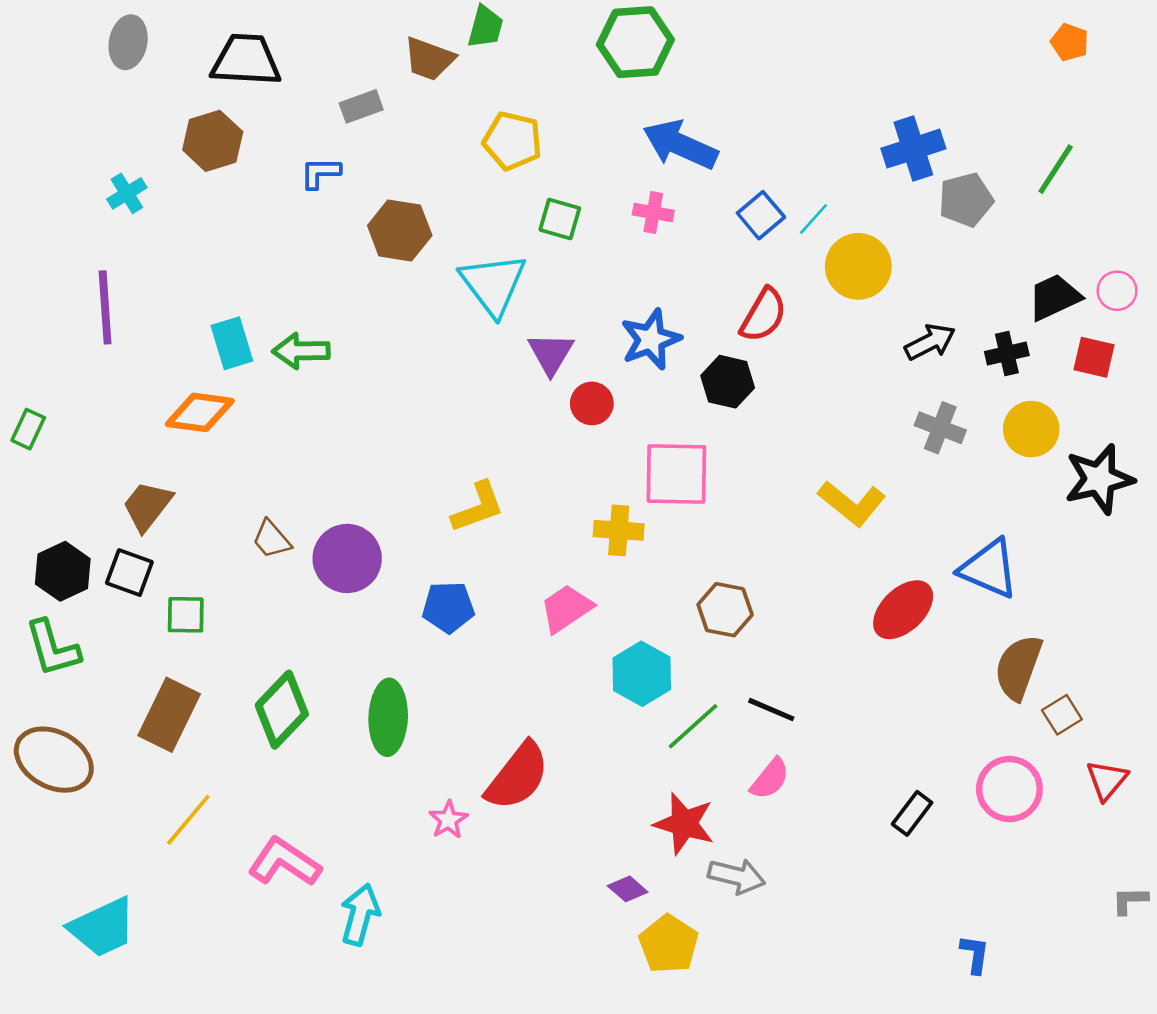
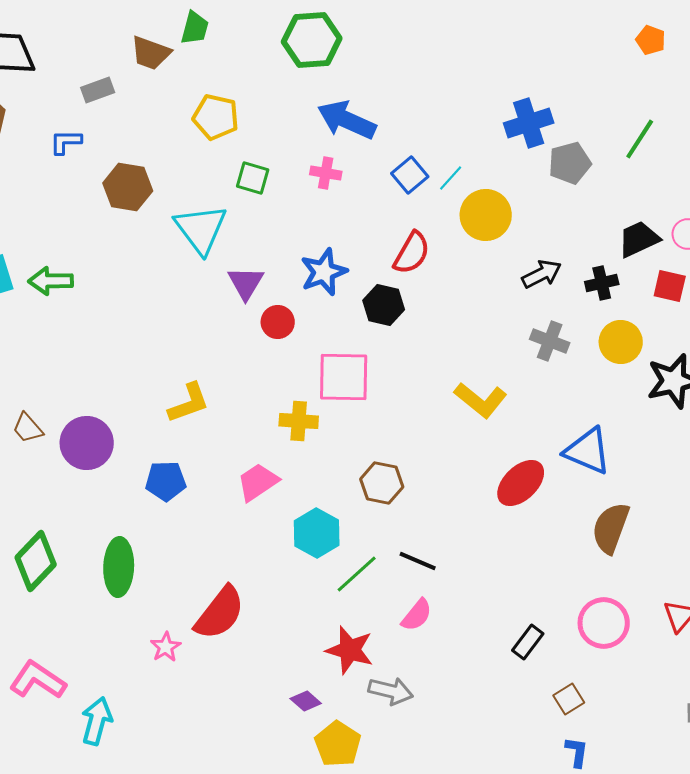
brown square: (1062, 715) -> (569, 699), moved

